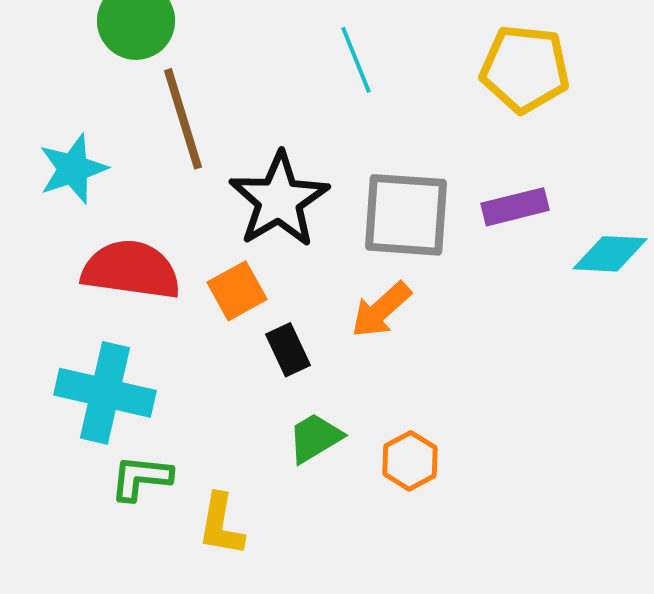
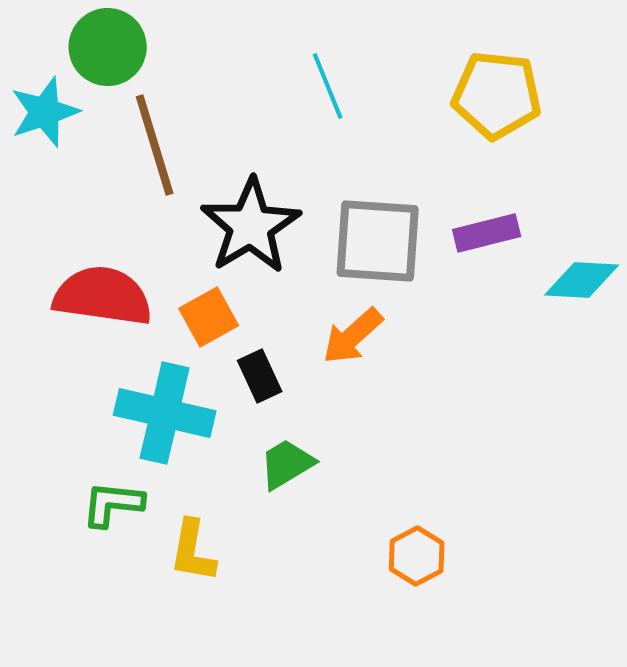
cyan star: (73, 169) -> (45, 112), moved
cyan cross: (105, 393) -> (165, 413), moved
orange hexagon: (410, 461) -> (417, 556), moved

